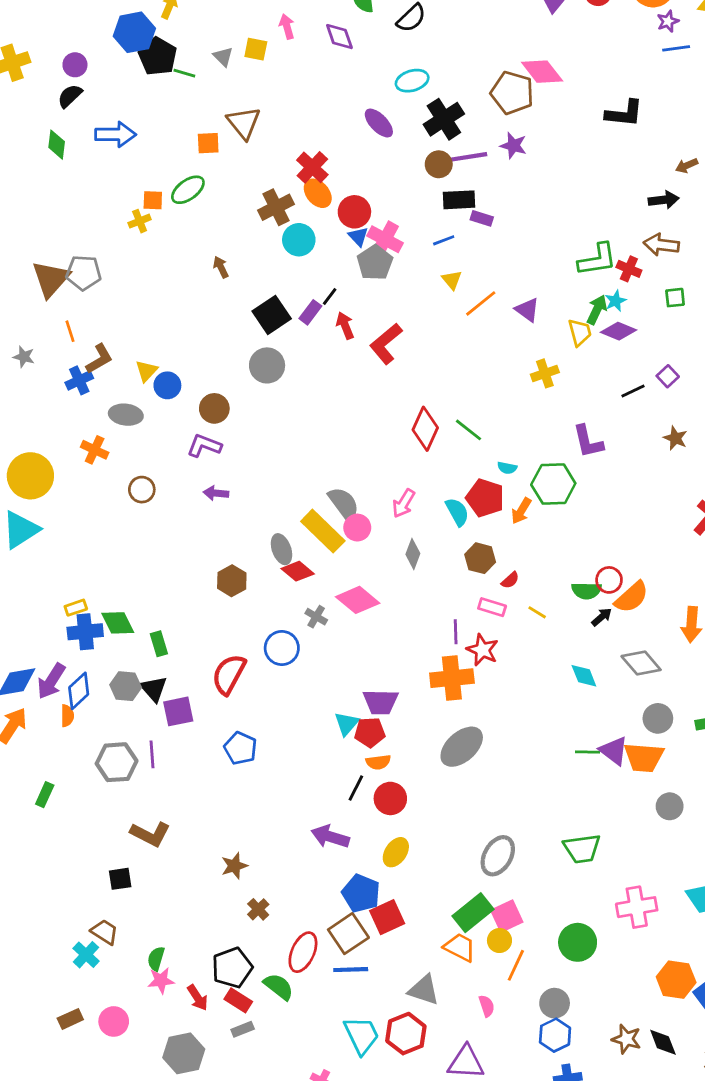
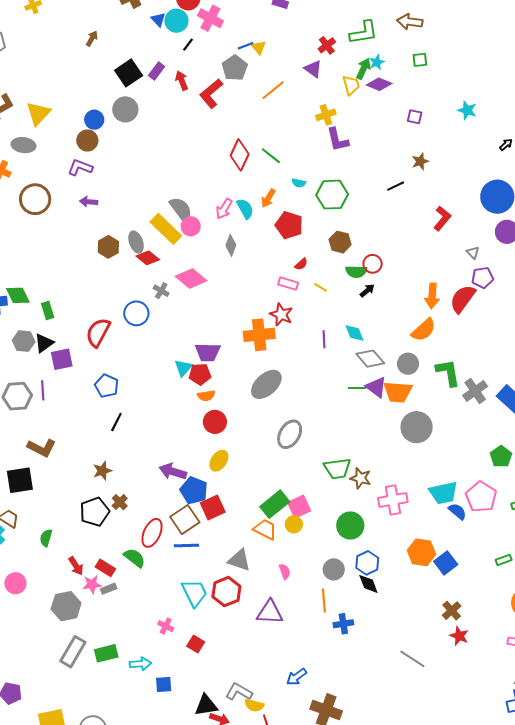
blue triangle: (358, 236) -> (158, 20), moved
cyan circle: (299, 240) -> (176, 21), moved
blue line: (444, 240) -> (245, 46), moved
gray pentagon: (375, 263) -> (235, 68), moved
brown arrow: (221, 267) -> (92, 38), turned 56
red cross: (629, 269) -> (327, 45), moved, turned 30
black line: (330, 296) -> (188, 45), moved
orange line: (481, 303) -> (273, 90), moved
yellow triangle: (146, 371) -> (38, 113), size x1.5
purple square: (668, 376) -> (415, 117), turned -35
blue circle: (167, 385) -> (94, 120), moved
black line: (633, 391) -> (396, 186), moved
brown star: (675, 438) -> (420, 161), turned 30
purple L-shape: (588, 441) -> (338, 140), moved
brown circle: (142, 490) -> (35, 199), size x1.6
red pentagon: (485, 498) -> (289, 225), moved
orange arrow: (521, 511) -> (268, 198), moved
cyan semicircle: (457, 512) -> (245, 209), moved
brown hexagon: (480, 558) -> (340, 242), moved
brown hexagon: (232, 581) -> (108, 247), moved
orange semicircle: (632, 597) -> (424, 330), moved
purple line: (456, 632) -> (324, 339), moved
gray diamond: (641, 663) -> (370, 359), moved
black triangle: (154, 689) -> (44, 343), turned 35
black line: (356, 788) -> (116, 422), moved
gray circle: (670, 806) -> (417, 427), size x1.6
purple arrow: (330, 837) -> (173, 471), moved
green trapezoid: (582, 849) -> (337, 469), moved
gray ellipse: (498, 856) -> (290, 434), moved
black square: (120, 879) -> (20, 480), size x1.6
orange line: (516, 965) -> (324, 601), moved, turned -30
black pentagon: (232, 968) -> (95, 512), moved
pink star: (161, 980) -> (92, 584), moved
blue hexagon: (555, 1035) -> (367, 563), moved
brown star: (626, 1039) -> (360, 478), moved
black diamond: (663, 1042) -> (368, 584), moved

